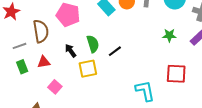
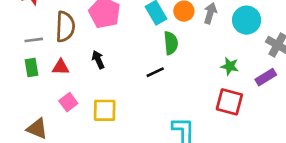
green semicircle: (93, 44) -> (171, 43), moved
yellow square: (88, 69) -> (105, 110), moved
red square: (176, 74) -> (229, 102), moved

